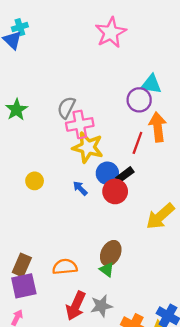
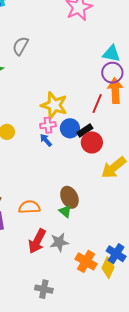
purple circle: (139, 100) -> (112, 73), moved
gray semicircle: (66, 108) -> (21, 46), moved
pink cross: (80, 124) -> (48, 125), moved, size x0.7
red circle: (115, 191) -> (92, 142), moved
brown ellipse: (111, 253) -> (69, 197), turned -55

